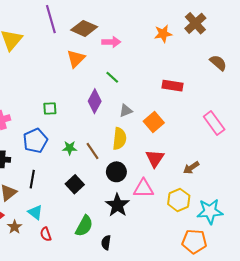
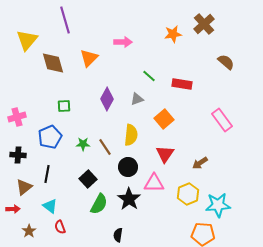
brown diamond: (84, 28) -> (53, 63), moved, turned 50
green line: (112, 77) -> (149, 76), moved
gray triangle: (126, 111) -> (137, 99), moved
green semicircle: (84, 226) -> (99, 204), moved
brown star: (15, 227) -> (29, 231), moved

